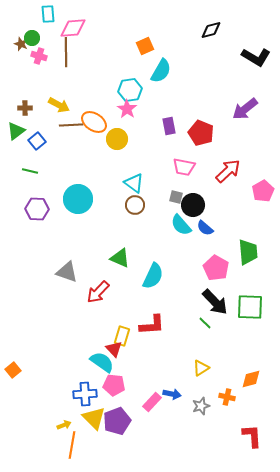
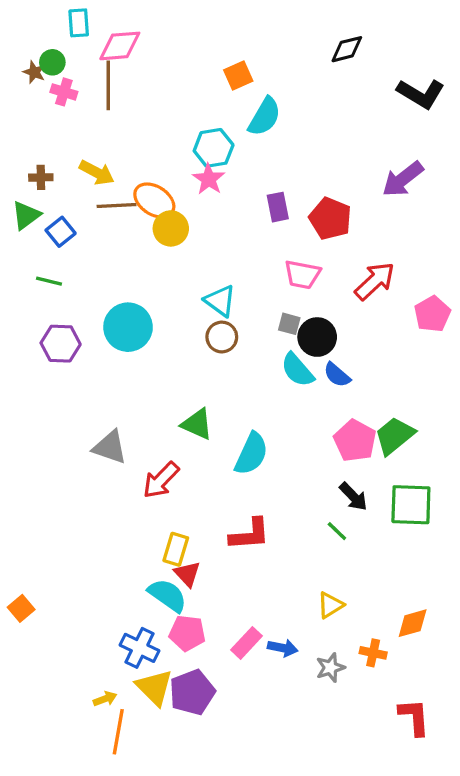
yellow circle: (117, 139) -> (171, 228), moved
green trapezoid: (248, 252) -> (394, 436), moved, turned -124
black arrow: (215, 302) -> (353, 497), size x0.7
yellow rectangle: (122, 336) -> (176, 549), moved
blue cross: (85, 394) -> (140, 648), turned 30
pink rectangle: (152, 402) -> (246, 643), moved

